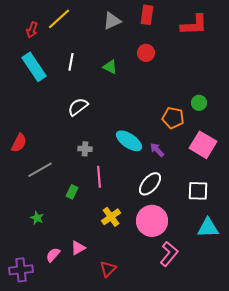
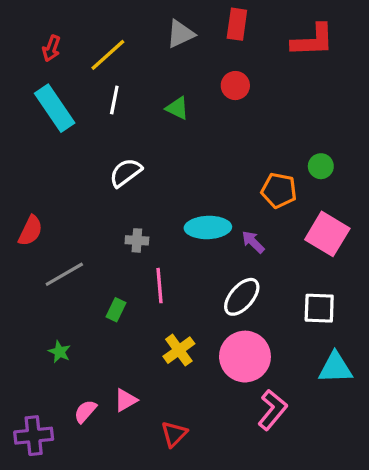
yellow line: (59, 19) -> (108, 55), moved
cyan ellipse: (129, 141) -> (208, 227), turned -36

